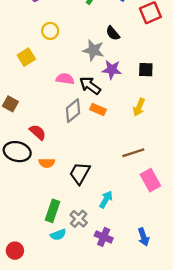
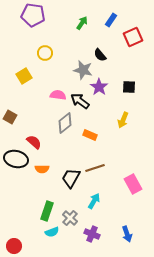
purple star: (112, 70) -> (99, 87), turned 30
orange rectangle: (98, 109) -> (90, 135), moved
brown line: (133, 153) -> (95, 168), moved

